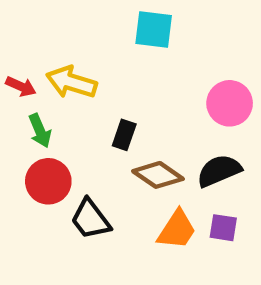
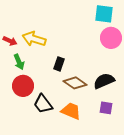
cyan square: (154, 30) -> (104, 14), moved
pink circle: (230, 103) -> (111, 38), moved
orange trapezoid: (177, 230) -> (71, 111), moved, turned -100

